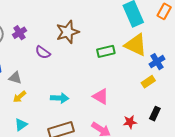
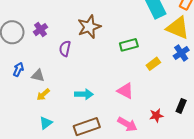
yellow triangle: (136, 45) -> (178, 28), moved
purple semicircle: (43, 52) -> (65, 49), turned 70
yellow rectangle: (148, 82) -> (153, 64), moved

